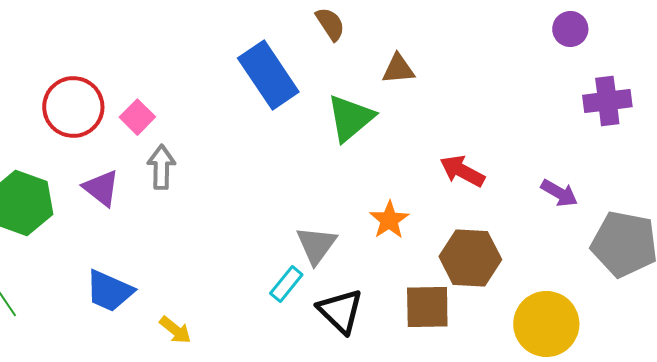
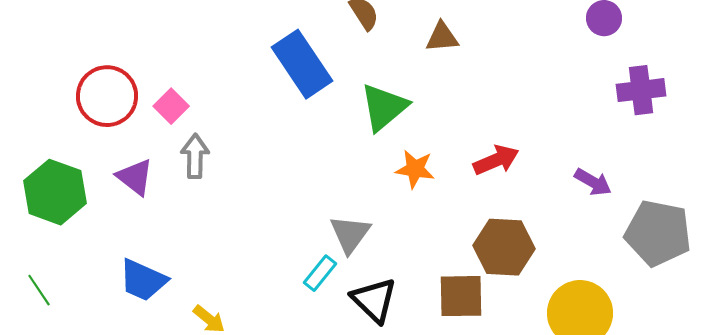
brown triangle: (398, 69) -> (442, 37), moved
red arrow: (462, 171) -> (496, 160), turned 129
orange star: (389, 220) -> (415, 169), moved, turned -30

